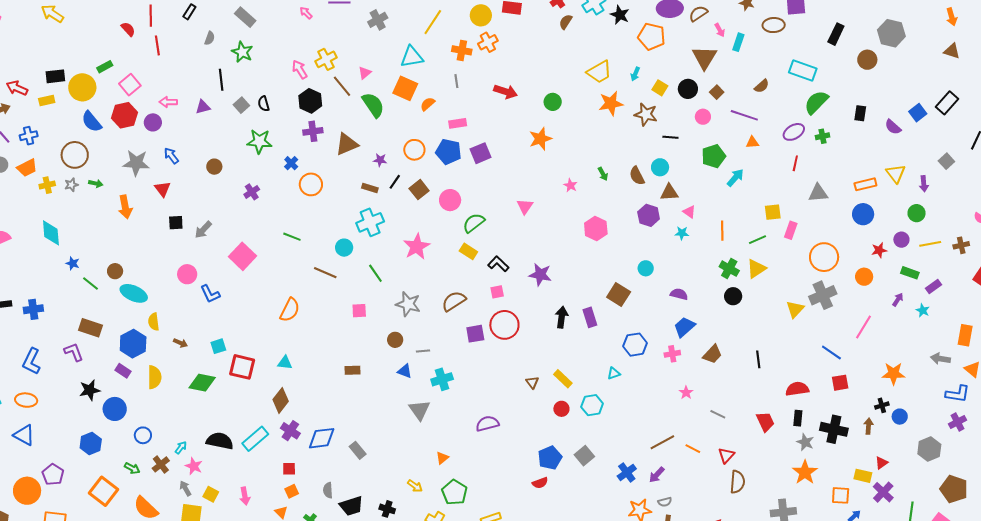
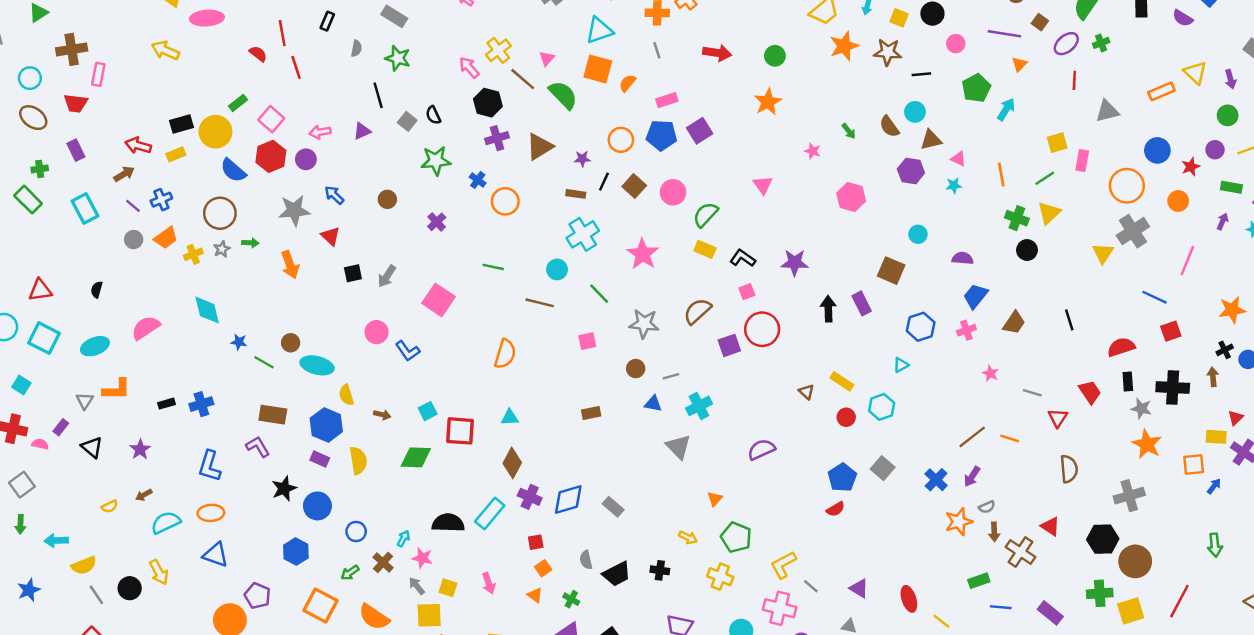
brown square: (717, 92) -> (1040, 22), moved
orange triangle: (752, 142) -> (1019, 64), turned -32
blue circle: (863, 214) -> (1157, 150), moved
red triangle: (726, 455) -> (1058, 418), moved
green arrow: (132, 468) -> (350, 573), turned 126

